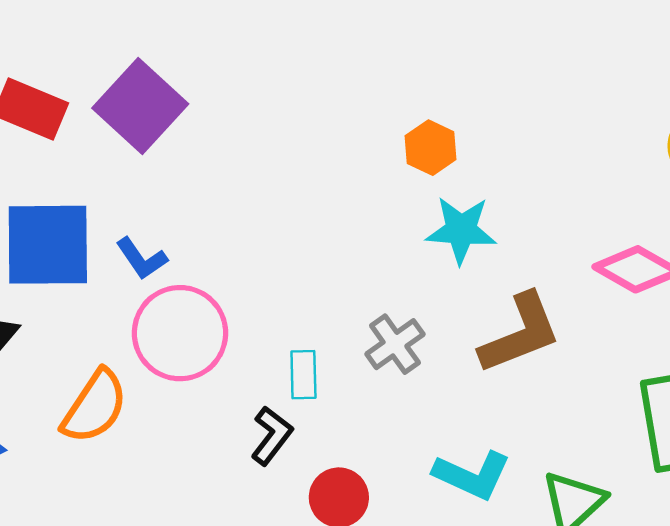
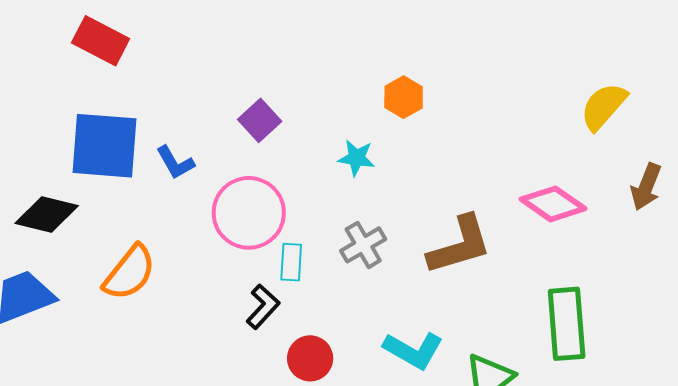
purple square: (140, 106) -> (260, 120), moved, size x0.6
cyan star: (461, 230) -> (357, 158), moved, size x0.7
pink circle: (180, 333) -> (249, 213), moved

